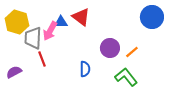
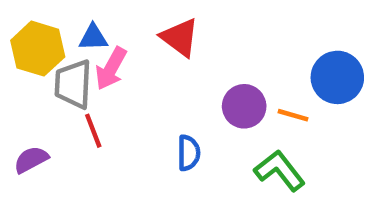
blue circle: (152, 17) -> (337, 77), moved
blue triangle: (61, 22) -> (93, 37), moved
orange line: (132, 52) -> (293, 115), turned 56

